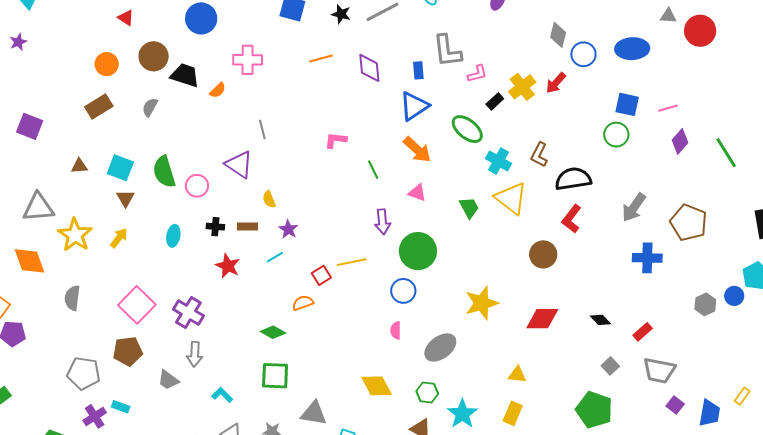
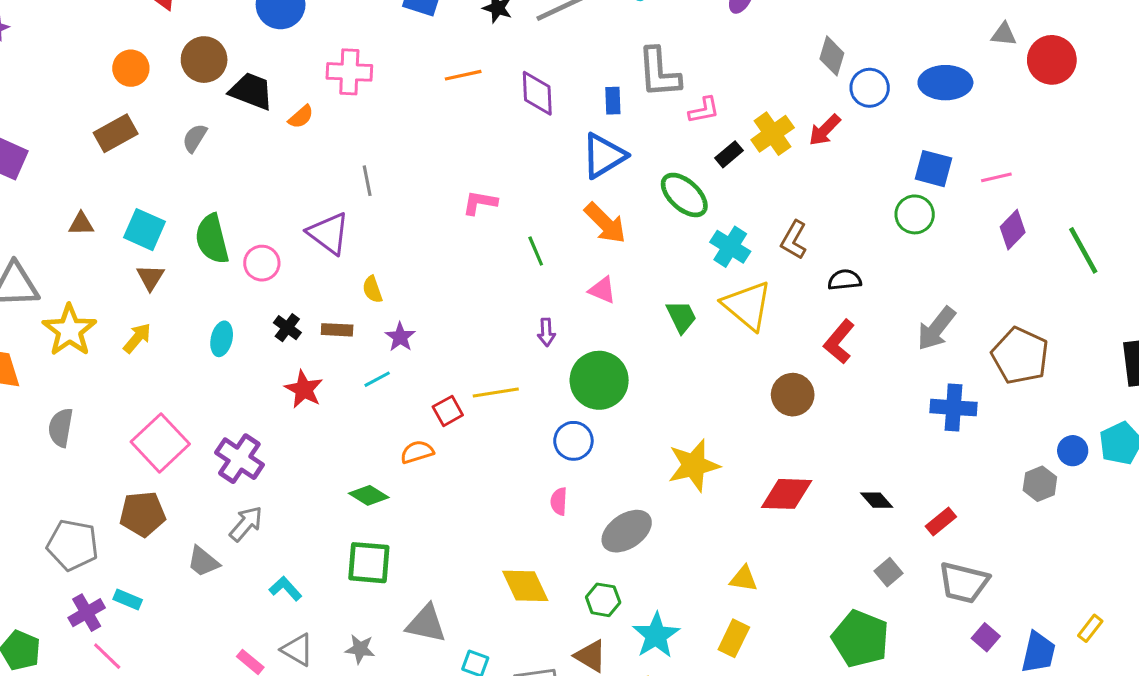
black semicircle: (573, 179) -> (845, 280), size x0.6
purple arrow: (382, 222) -> (546, 332), size x0.7
black cross: (215, 227) -> (287, 328), turned 30
blue circle: (734, 296) -> (1073, 451), moved
gray arrow: (195, 354) -> (246, 524), turned -145

